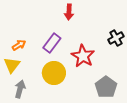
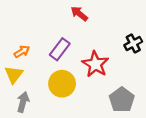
red arrow: (69, 12) -> (79, 14), turned 126

